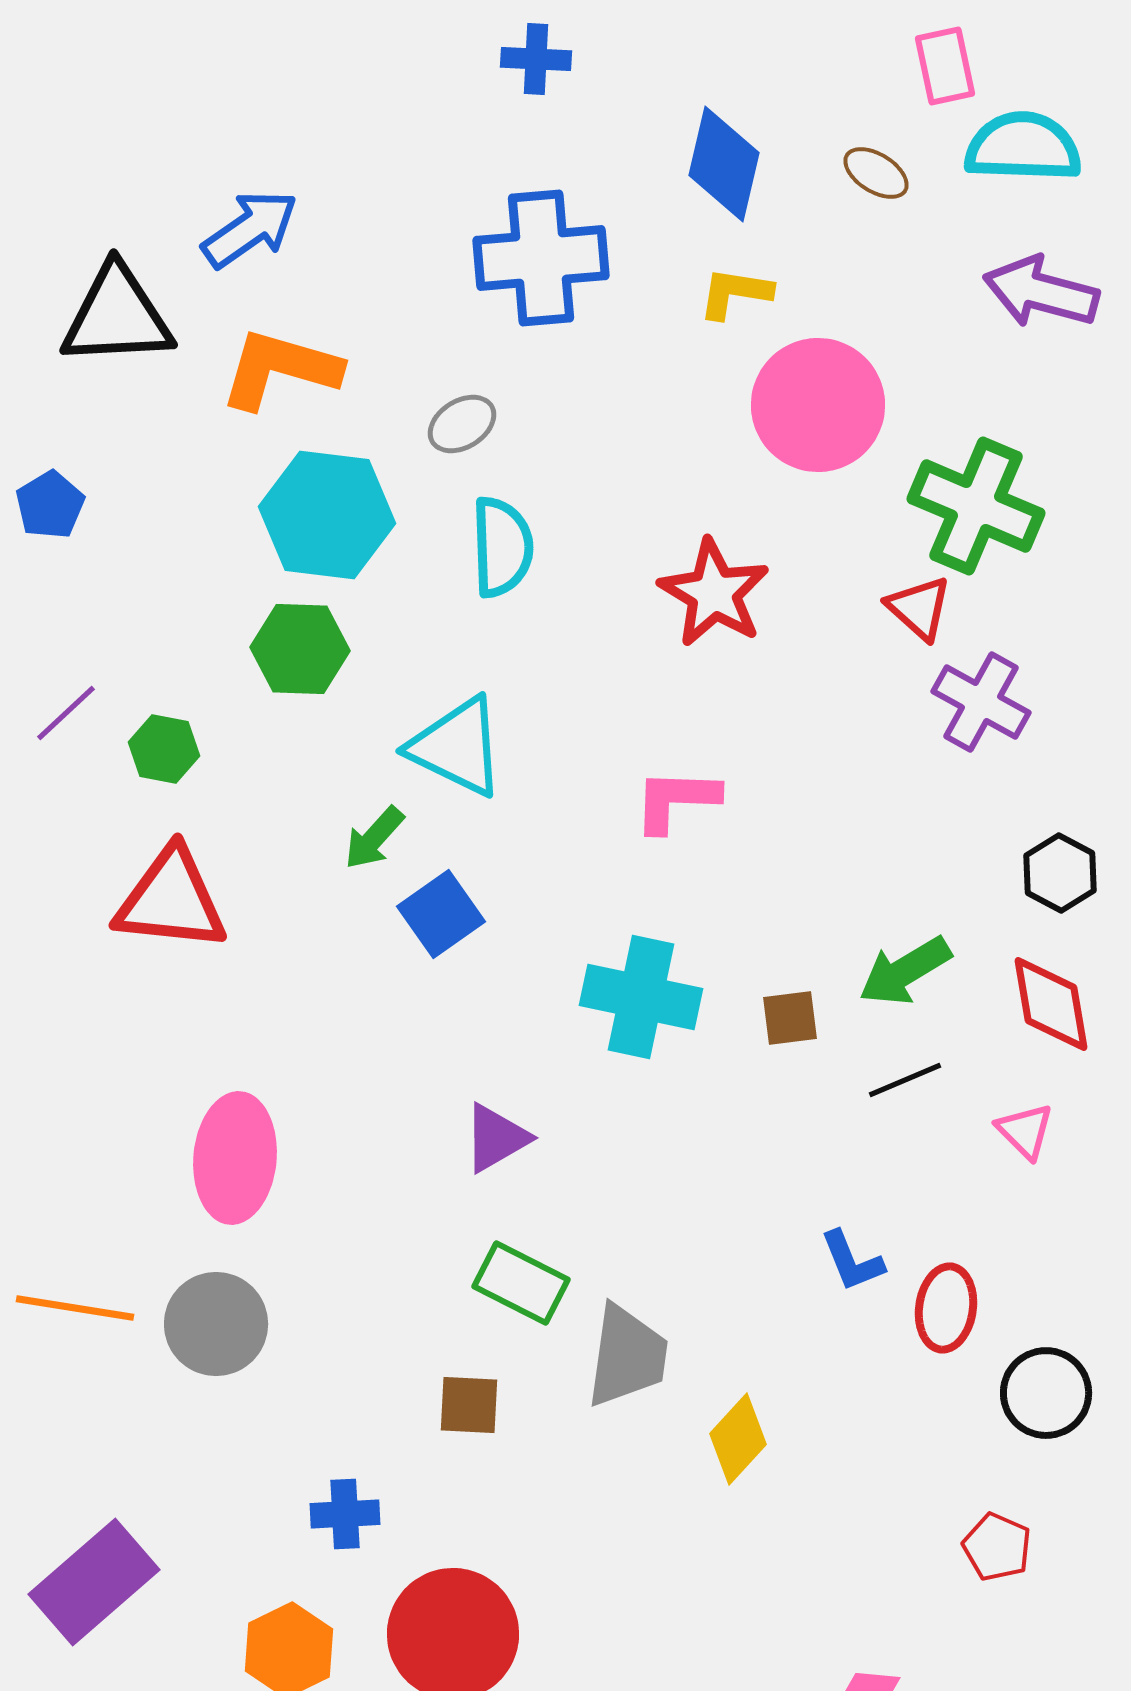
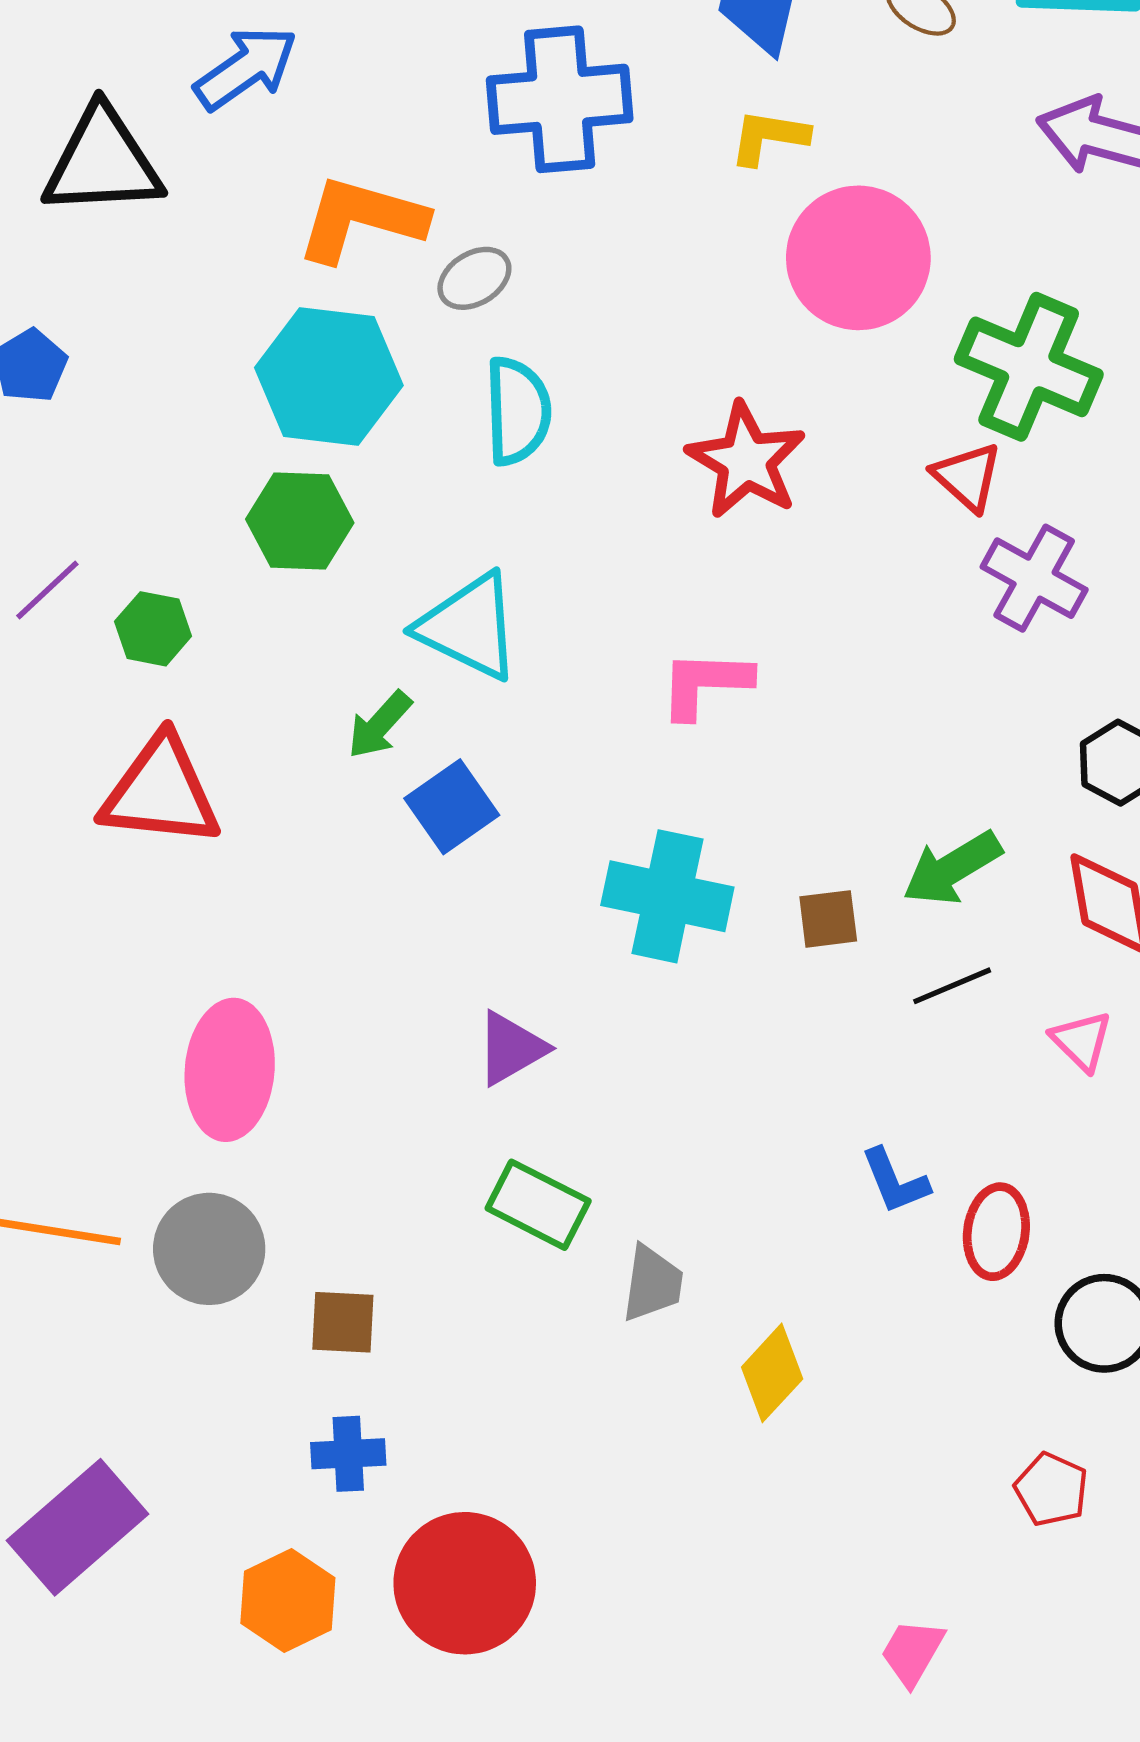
orange L-shape: (280, 369) -> (361, 219), moved
gray trapezoid: (627, 1356) -> (652, 1283), size x0.7
brown square: (469, 1405) -> (343, 1322), moved

